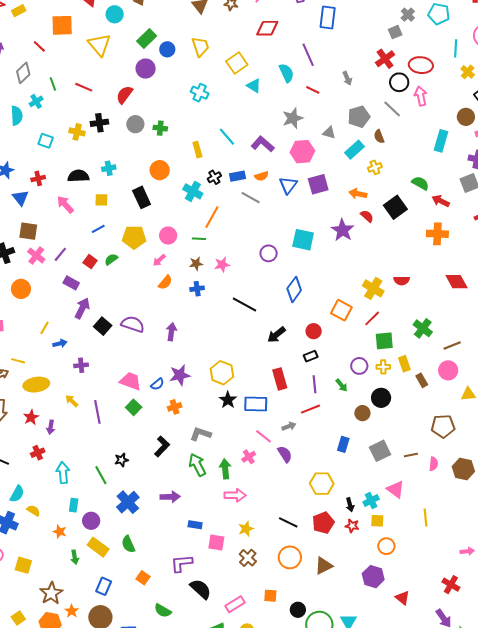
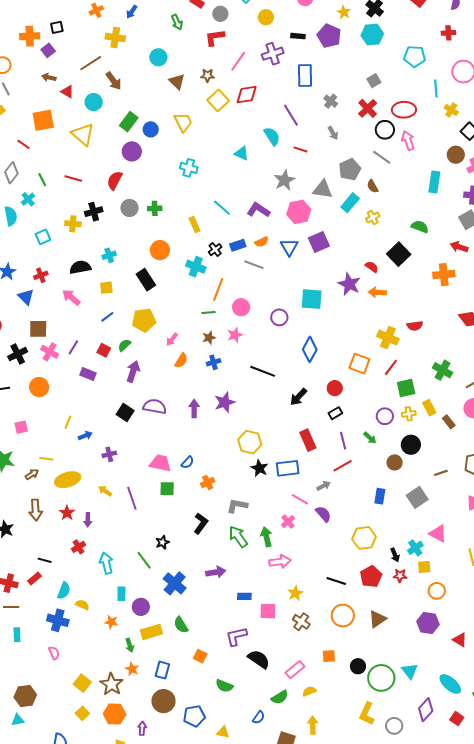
gray cross: (408, 15) -> (331, 101), moved
yellow square: (237, 63) -> (218, 100), moved
gray triangle: (329, 133) -> (323, 189), size x1.5
cyan square: (46, 141) -> (43, 237), turned -35
orange arrow: (358, 194) -> (377, 292), moved
red arrow: (441, 201) -> (459, 247), moved
pink circle: (168, 236) -> (241, 307), moved
purple arrow: (82, 308) -> (133, 371), moved
purple star: (180, 375) -> (225, 402), moved
green square: (134, 407) -> (167, 489), turned -35
brown line: (411, 455) -> (441, 473), moved
yellow rectangle: (98, 547) -> (151, 632), turned -45
yellow square: (23, 565) -> (82, 683), moved, turned 30
orange star: (72, 611) -> (132, 669), moved

